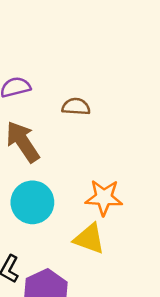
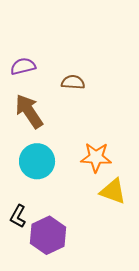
yellow triangle: (89, 239) -> (113, 191), moved

